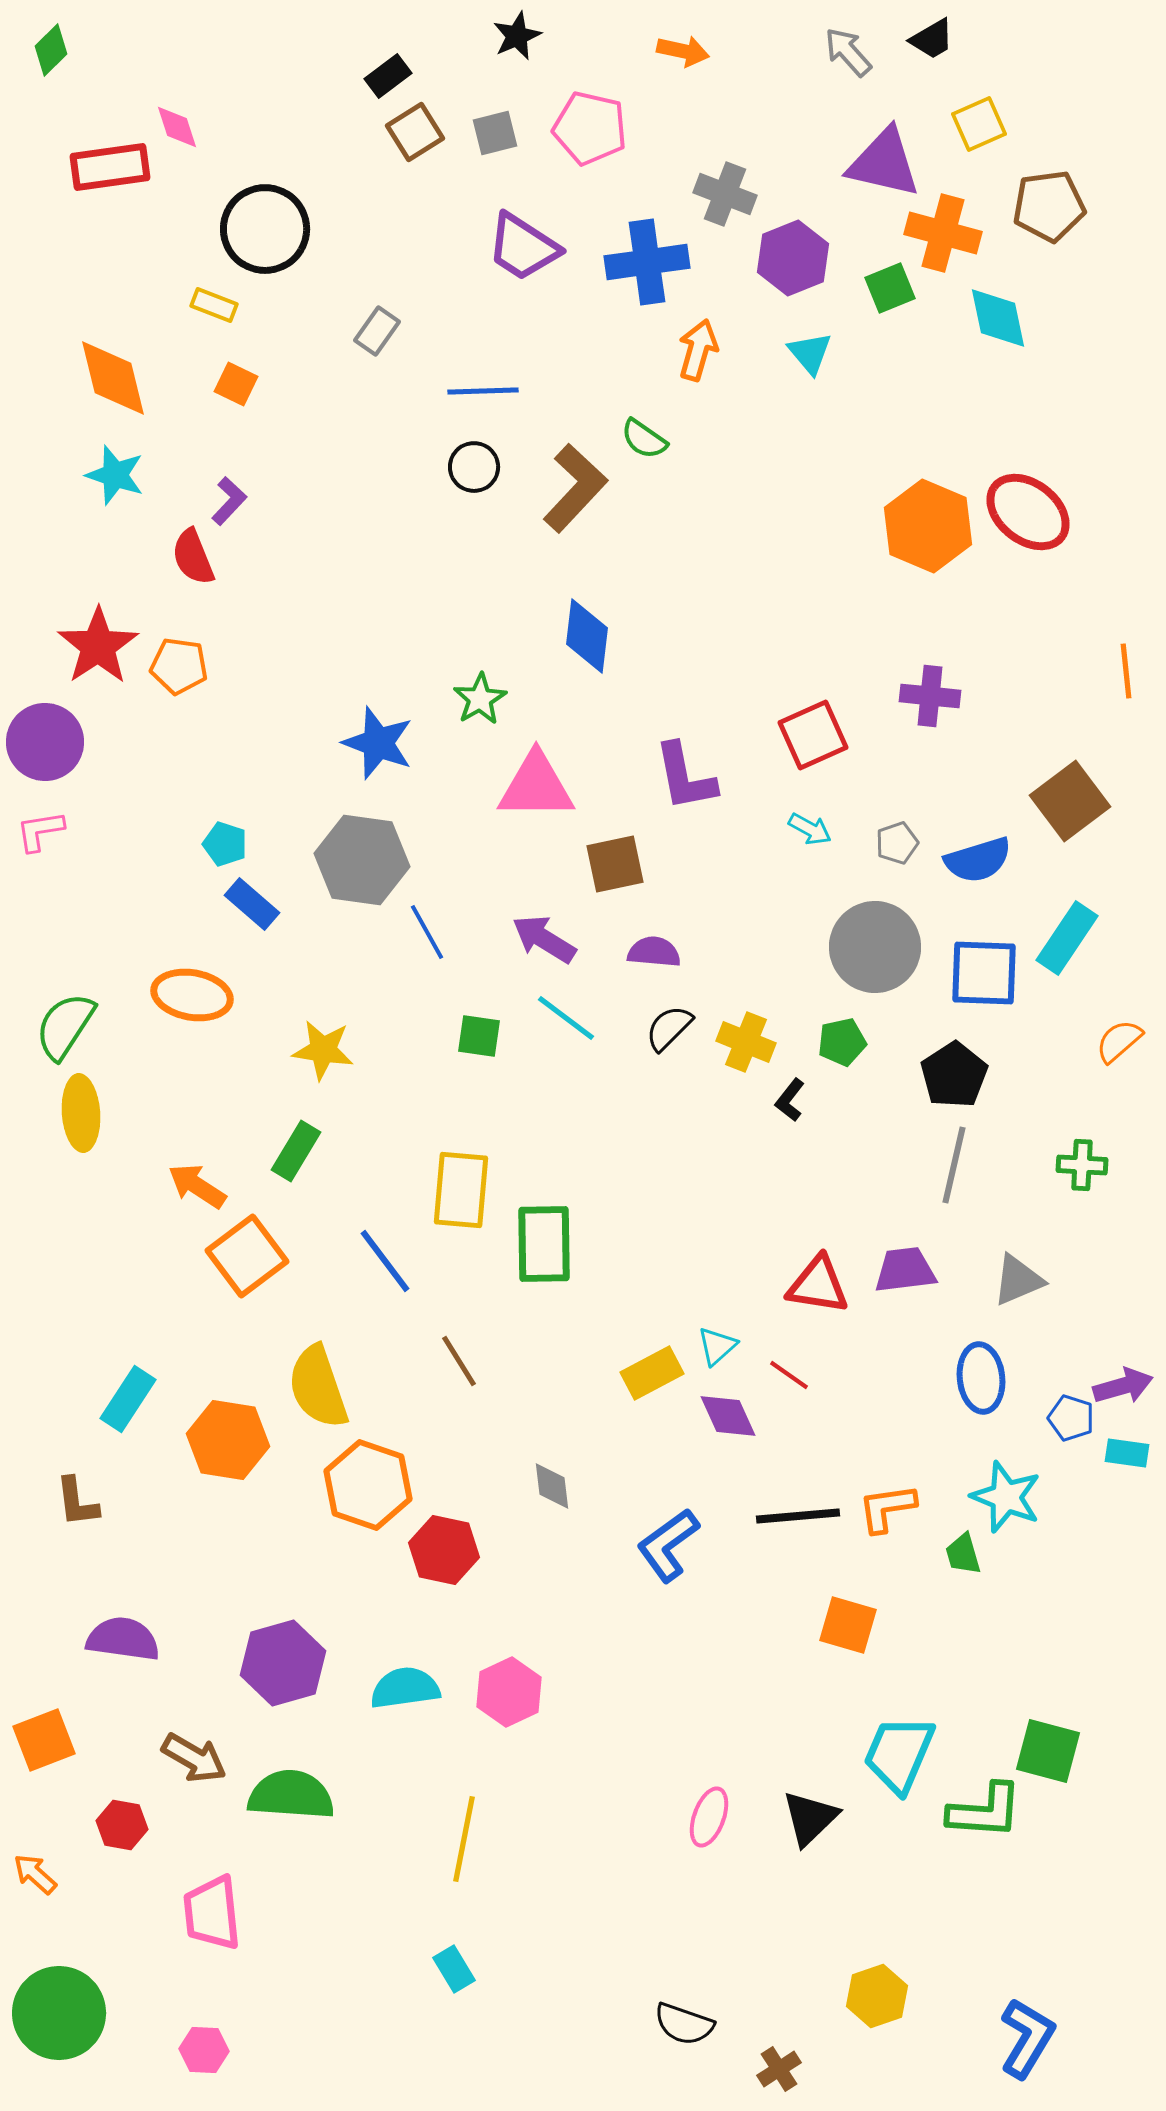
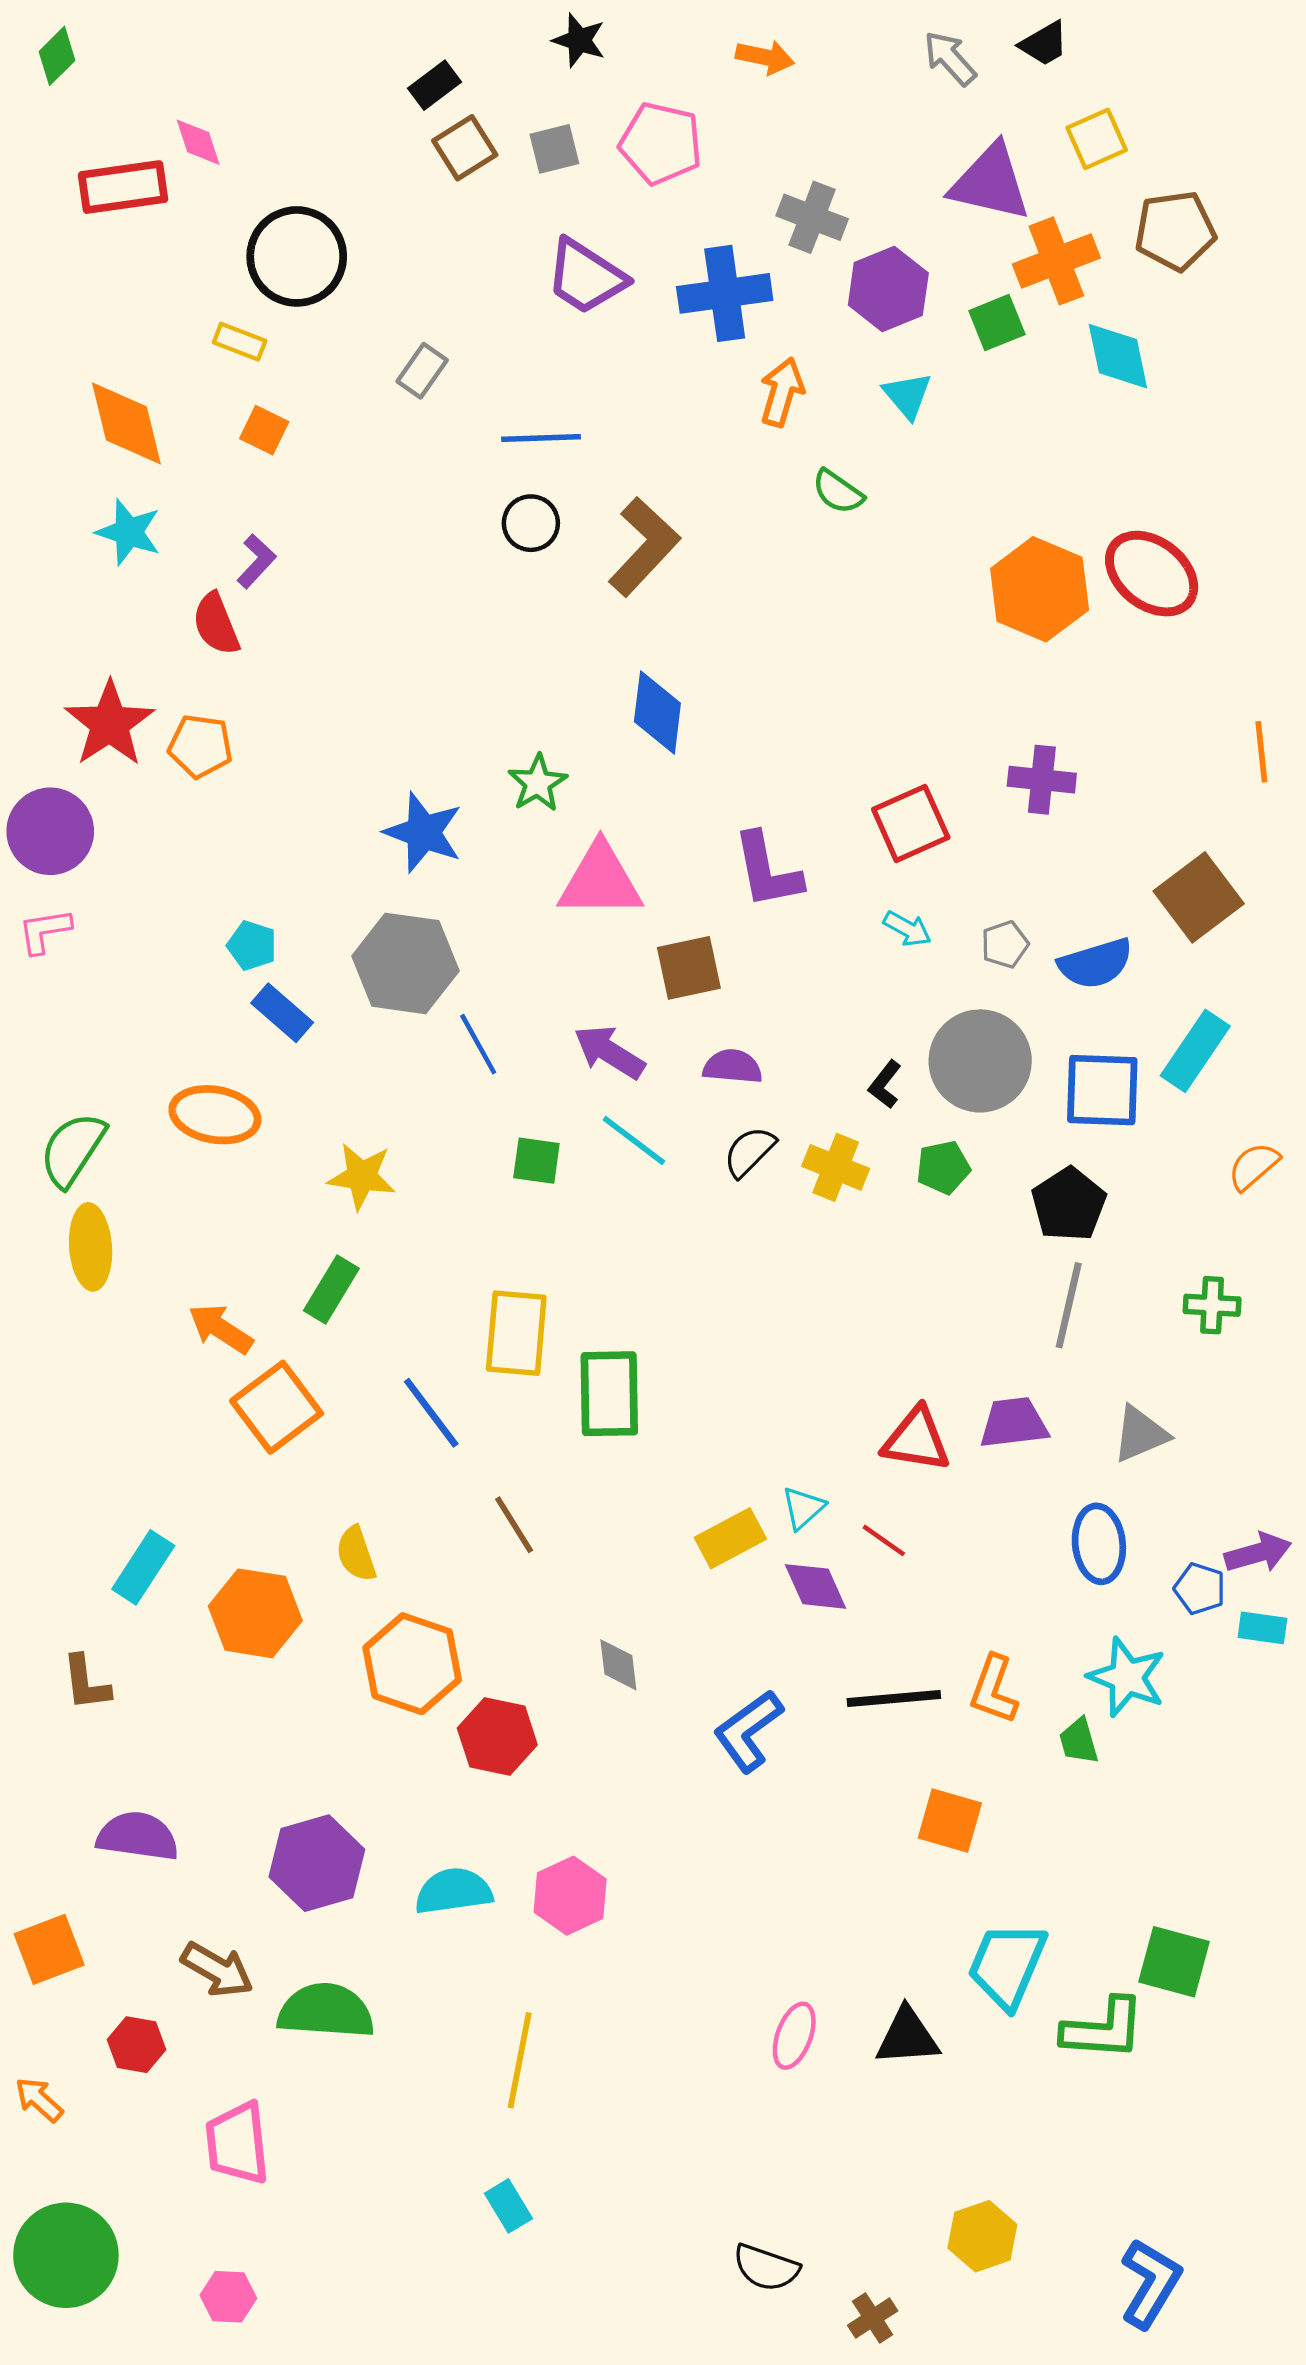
black star: (517, 36) -> (579, 40), turned -30
orange cross: (943, 233) -> (1056, 261), turned -36
green semicircle: (644, 439) -> (838, 492), moved
black L-shape: (790, 1100) -> (885, 1084), moved
yellow semicircle: (318, 1387) -> (356, 1554), size x0.6
orange L-shape: (887, 1508) -> (994, 1689), turned -62
black triangle: (810, 1818) -> (907, 2037), turned 40

